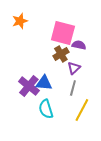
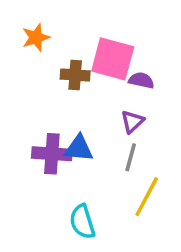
brown cross: (61, 54) -> (75, 75), moved, turned 35
purple cross: (29, 86) -> (52, 154), turned -35
cyan semicircle: (46, 109) -> (82, 222), moved

